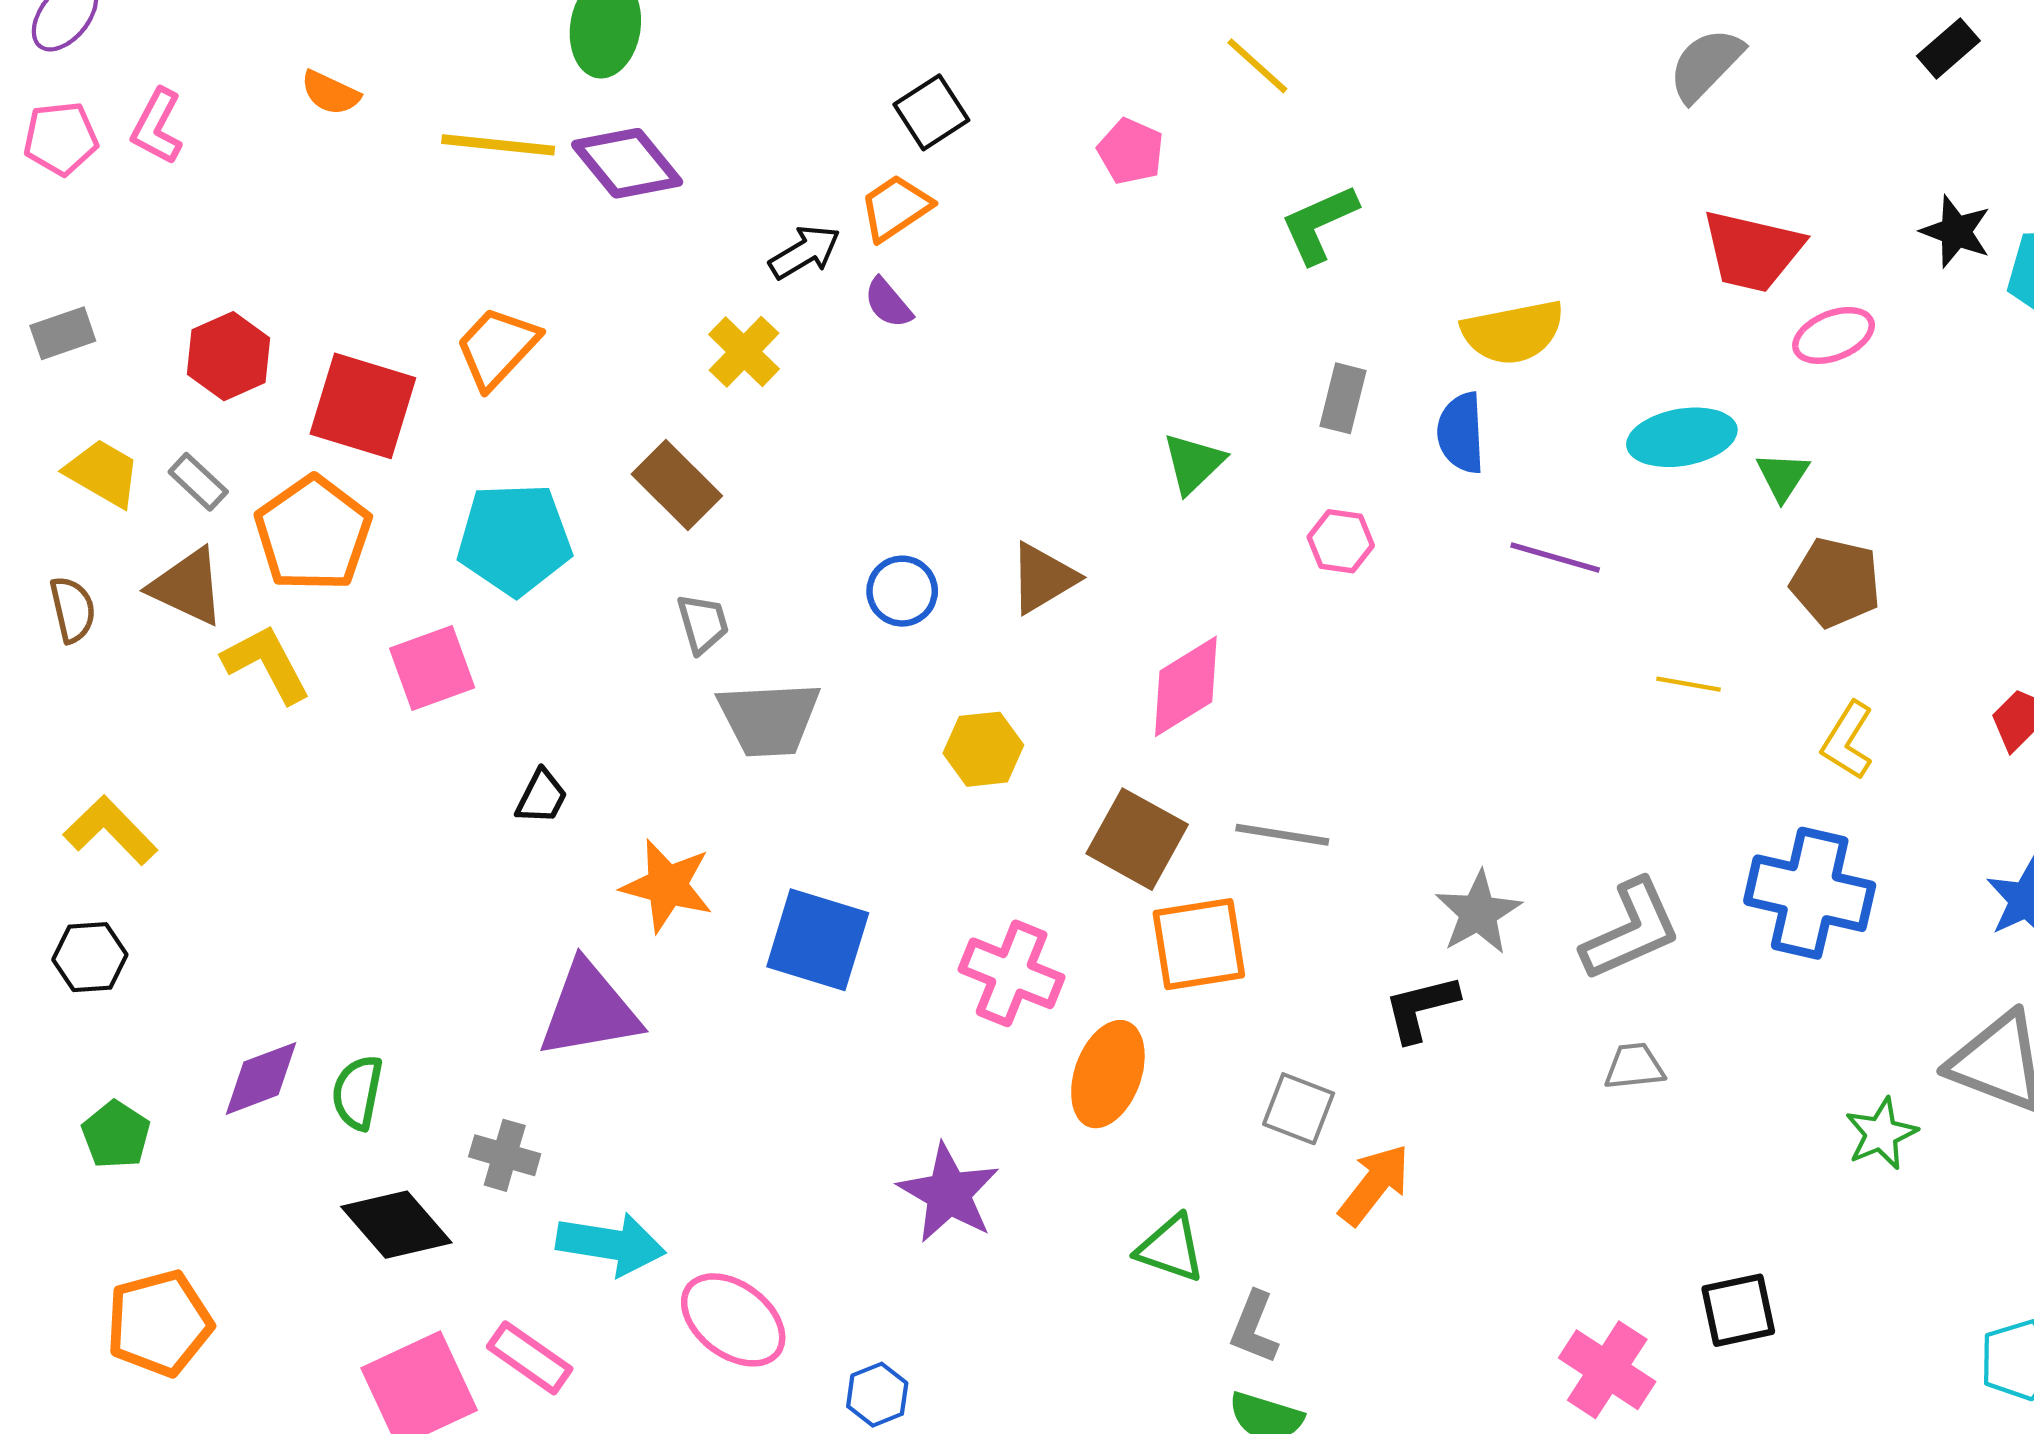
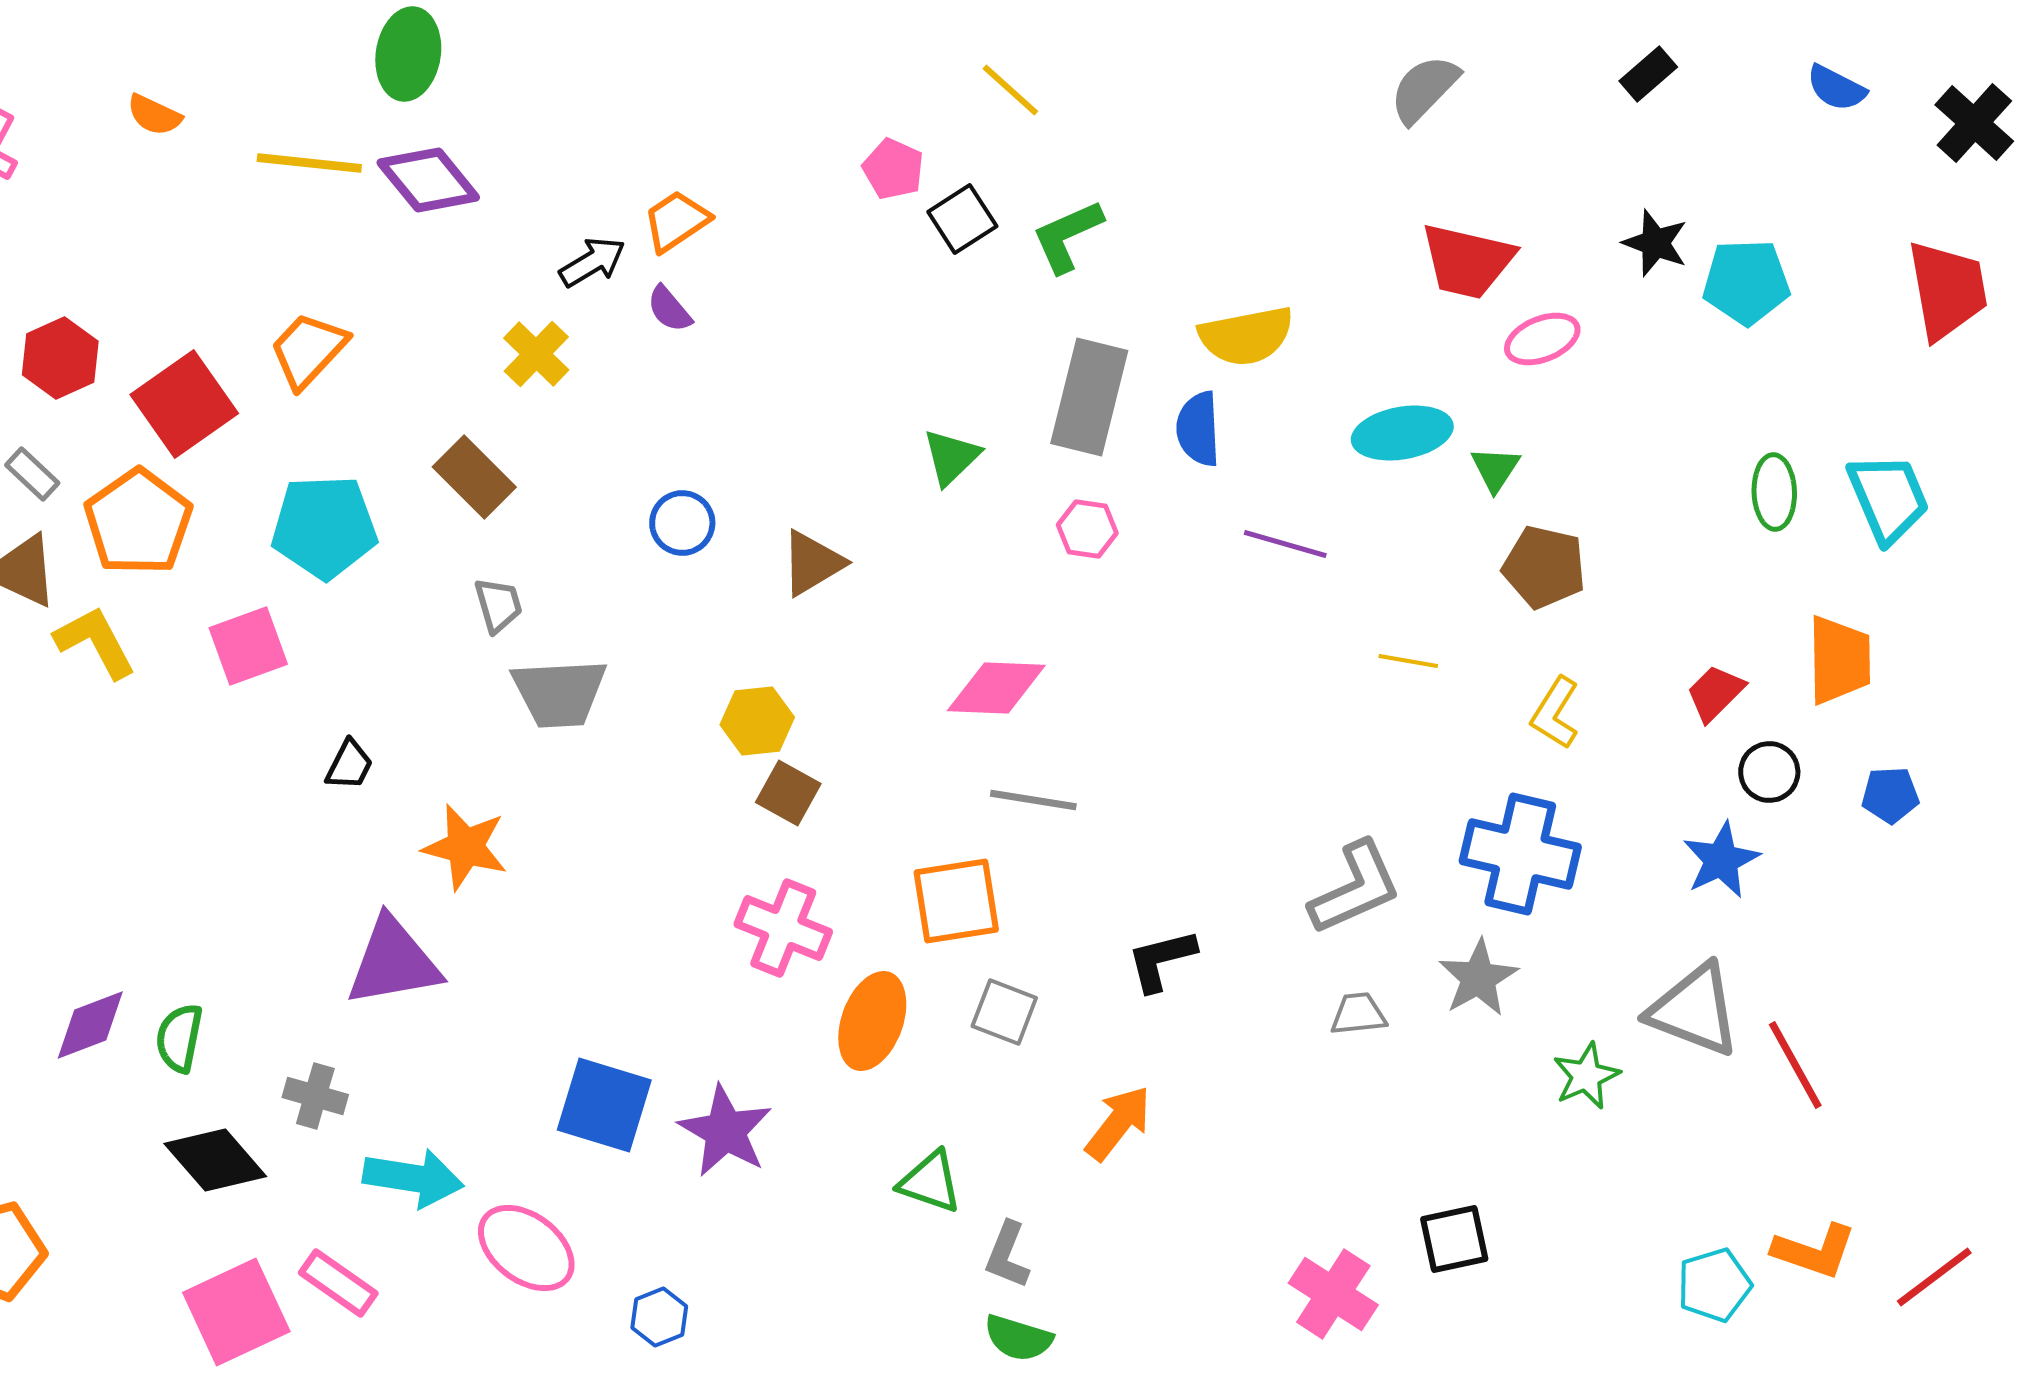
black square: (931, 112) -> (962, 219), moved
gray rectangle: (1343, 398) -> (1089, 397), size x1.8
red square: (363, 406) -> (184, 404), turned 38
blue circle: (902, 591) -> (682, 523), moved
pink diamond: (1186, 686) -> (996, 688), moved, turned 34
brown square: (1137, 839) -> (788, 793), moved, size x0.7
gray star: (1478, 913) -> (1478, 978), moved
blue square: (818, 940) -> (604, 1105), moved
gray square: (1299, 1109) -> (1004, 1012), moved

